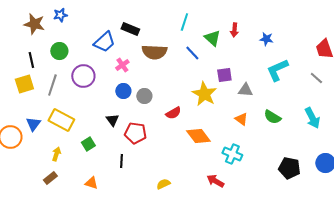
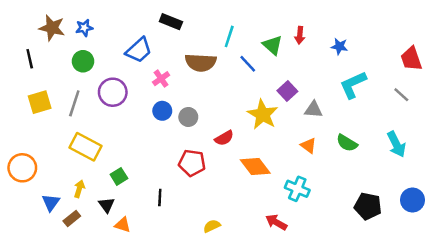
blue star: (60, 15) -> (84, 28), moved
cyan line: (184, 22) -> (229, 36), moved
black rectangle: (130, 29) -> (171, 22), moved
black line: (31, 60) -> (30, 59), moved
purple square: (224, 75) -> (287, 91), turned -35
black triangle: (112, 120) -> (107, 205), moved
blue triangle: (33, 124) -> (51, 202), moved
red pentagon: (135, 133) -> (192, 163), moved

